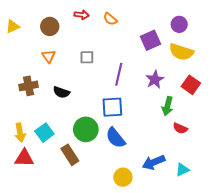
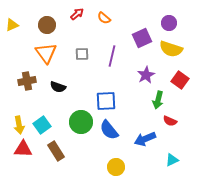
red arrow: (82, 15) -> (77, 14), turned -48
orange triangle: (49, 56) -> (46, 53), size x1.6
purple line: (119, 74) -> (112, 56), moved
brown rectangle: (70, 155) -> (56, 151), moved
blue arrow: (154, 162) -> (145, 139), moved

